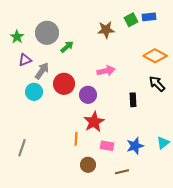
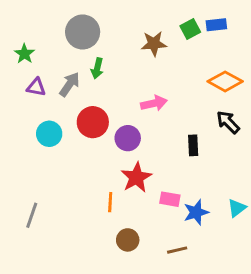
gray circle: (47, 33) -> (83, 32), moved
green arrow: (67, 47) -> (97, 68), turned 144
purple triangle: (25, 60) -> (36, 87), turned 32
gray arrow: (42, 71) -> (70, 84), moved
pink rectangle: (107, 146) -> (170, 199), moved

